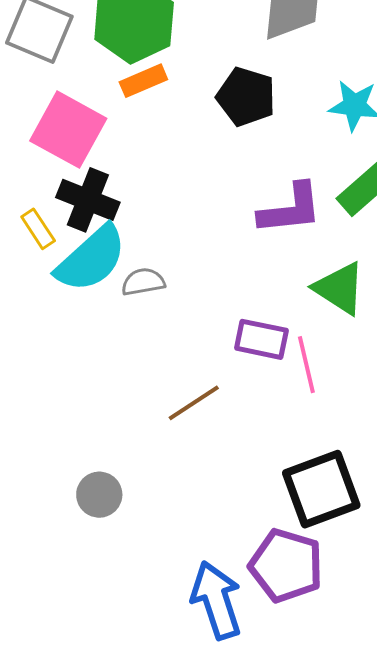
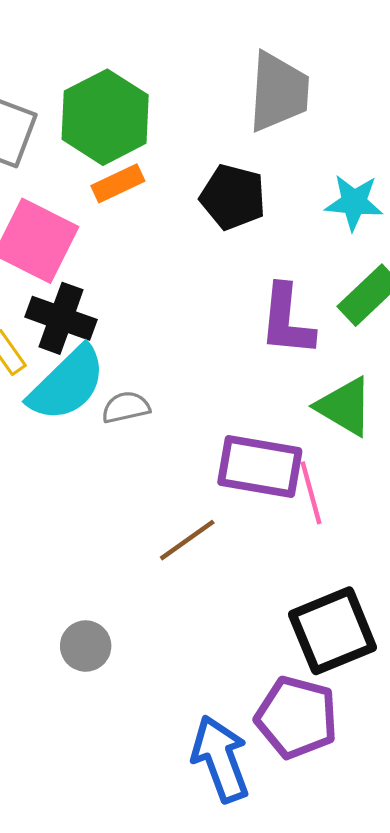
purple L-shape: (290, 209) -> (287, 320), turned 104
purple rectangle: (261, 339) -> (260, 466), size x1.4

